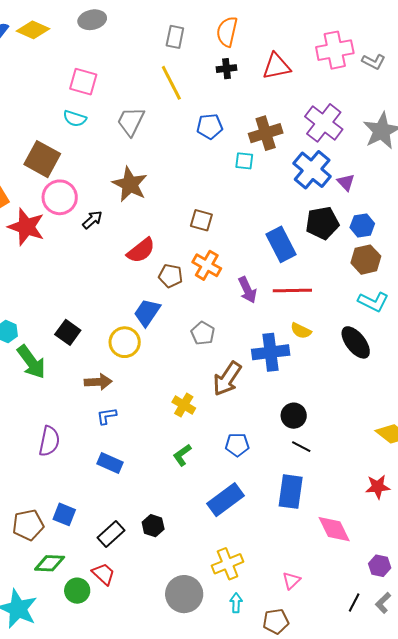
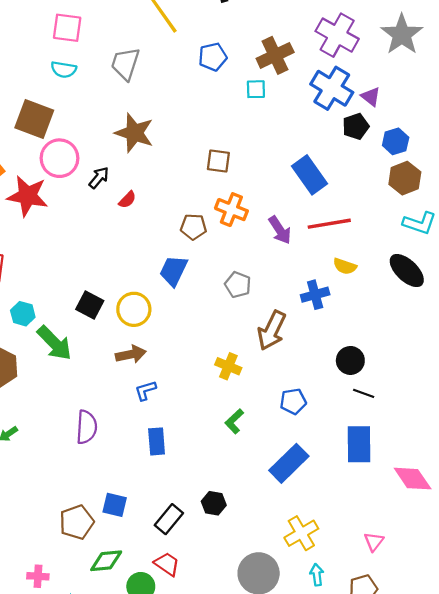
black pentagon: (322, 223) -> (356, 126), moved, size x0.7
red semicircle: (141, 250) -> (127, 200), moved, size x0.6
yellow circle: (125, 342) -> (134, 309), moved
blue cross: (271, 352) -> (315, 295), size x0.7
blue rectangle: (110, 463) -> (157, 441), turned 70

